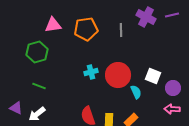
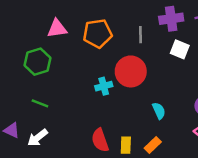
purple cross: (146, 17) -> (171, 19), turned -36
red circle: (118, 75) -> (131, 71), moved
white square: (153, 76) -> (180, 49), moved

